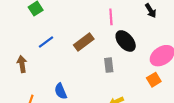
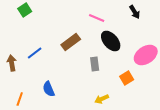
pink line: (111, 17) -> (97, 18), turned -63
blue line: (46, 42) -> (35, 53), moved
orange square: (154, 80) -> (127, 78), moved

